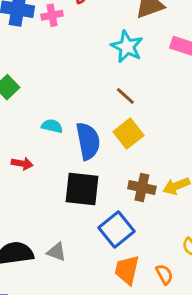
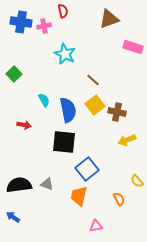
cyan star: (127, 47) -> (65, 54), moved
cyan semicircle: (52, 126) -> (44, 100), turned 48
brown cross: (142, 187) -> (117, 112), moved
orange trapezoid: (127, 270) -> (79, 196), moved

